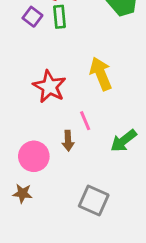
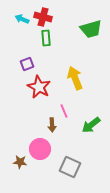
purple square: (32, 17) -> (27, 64), moved, turned 32
pink circle: (34, 156) -> (40, 149), moved

